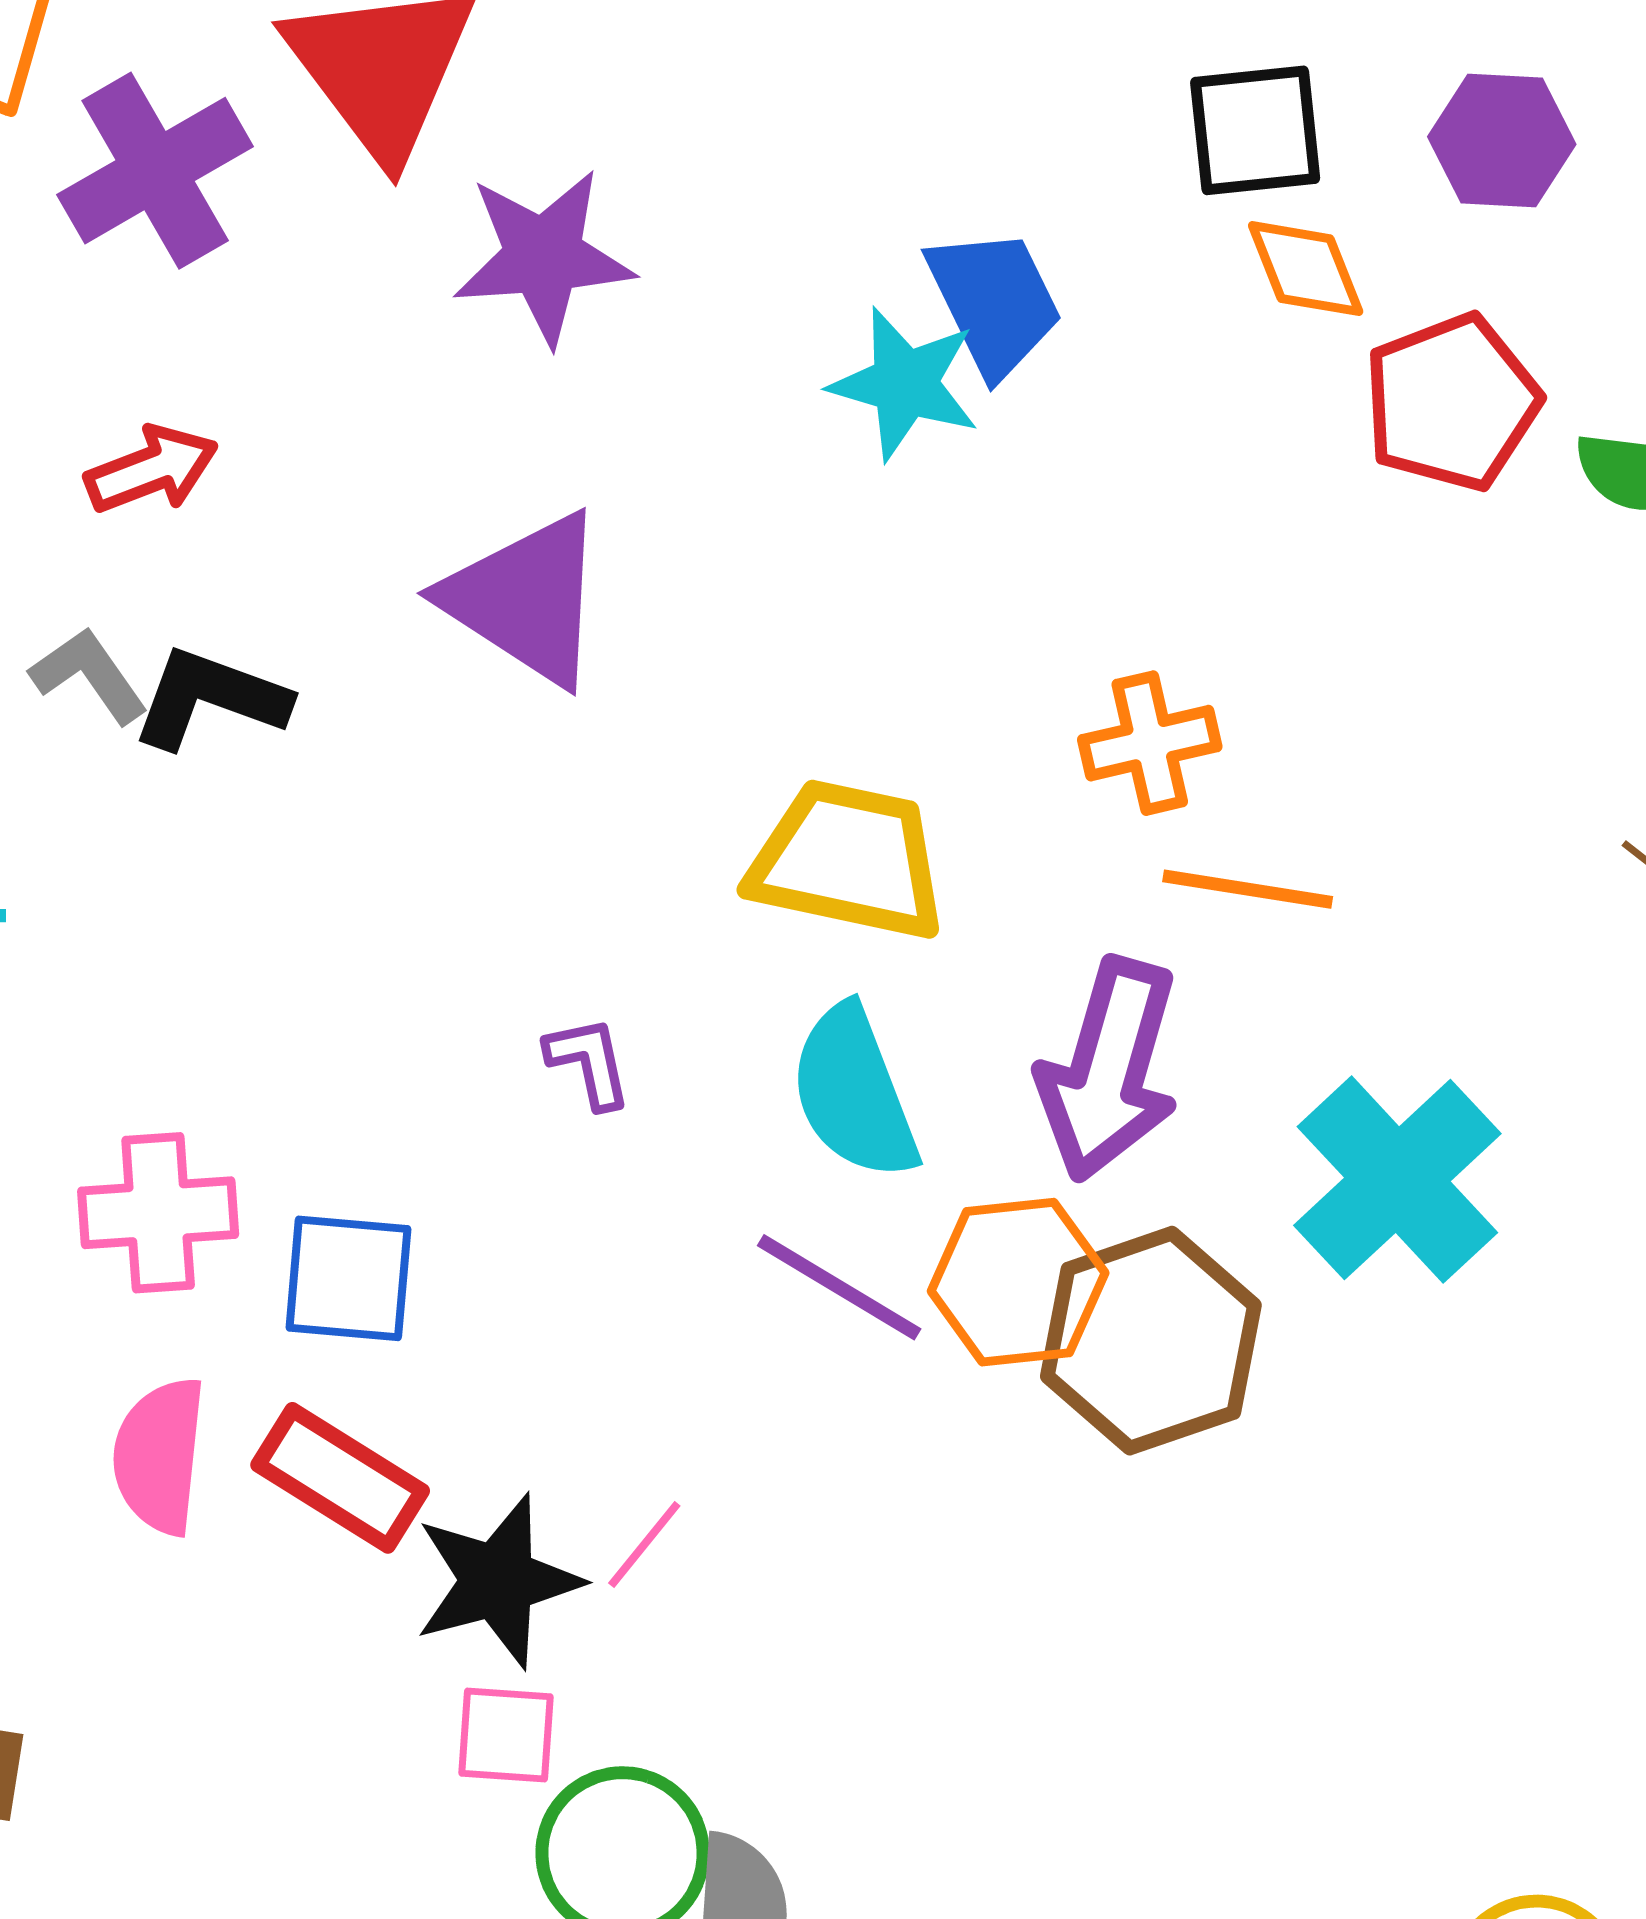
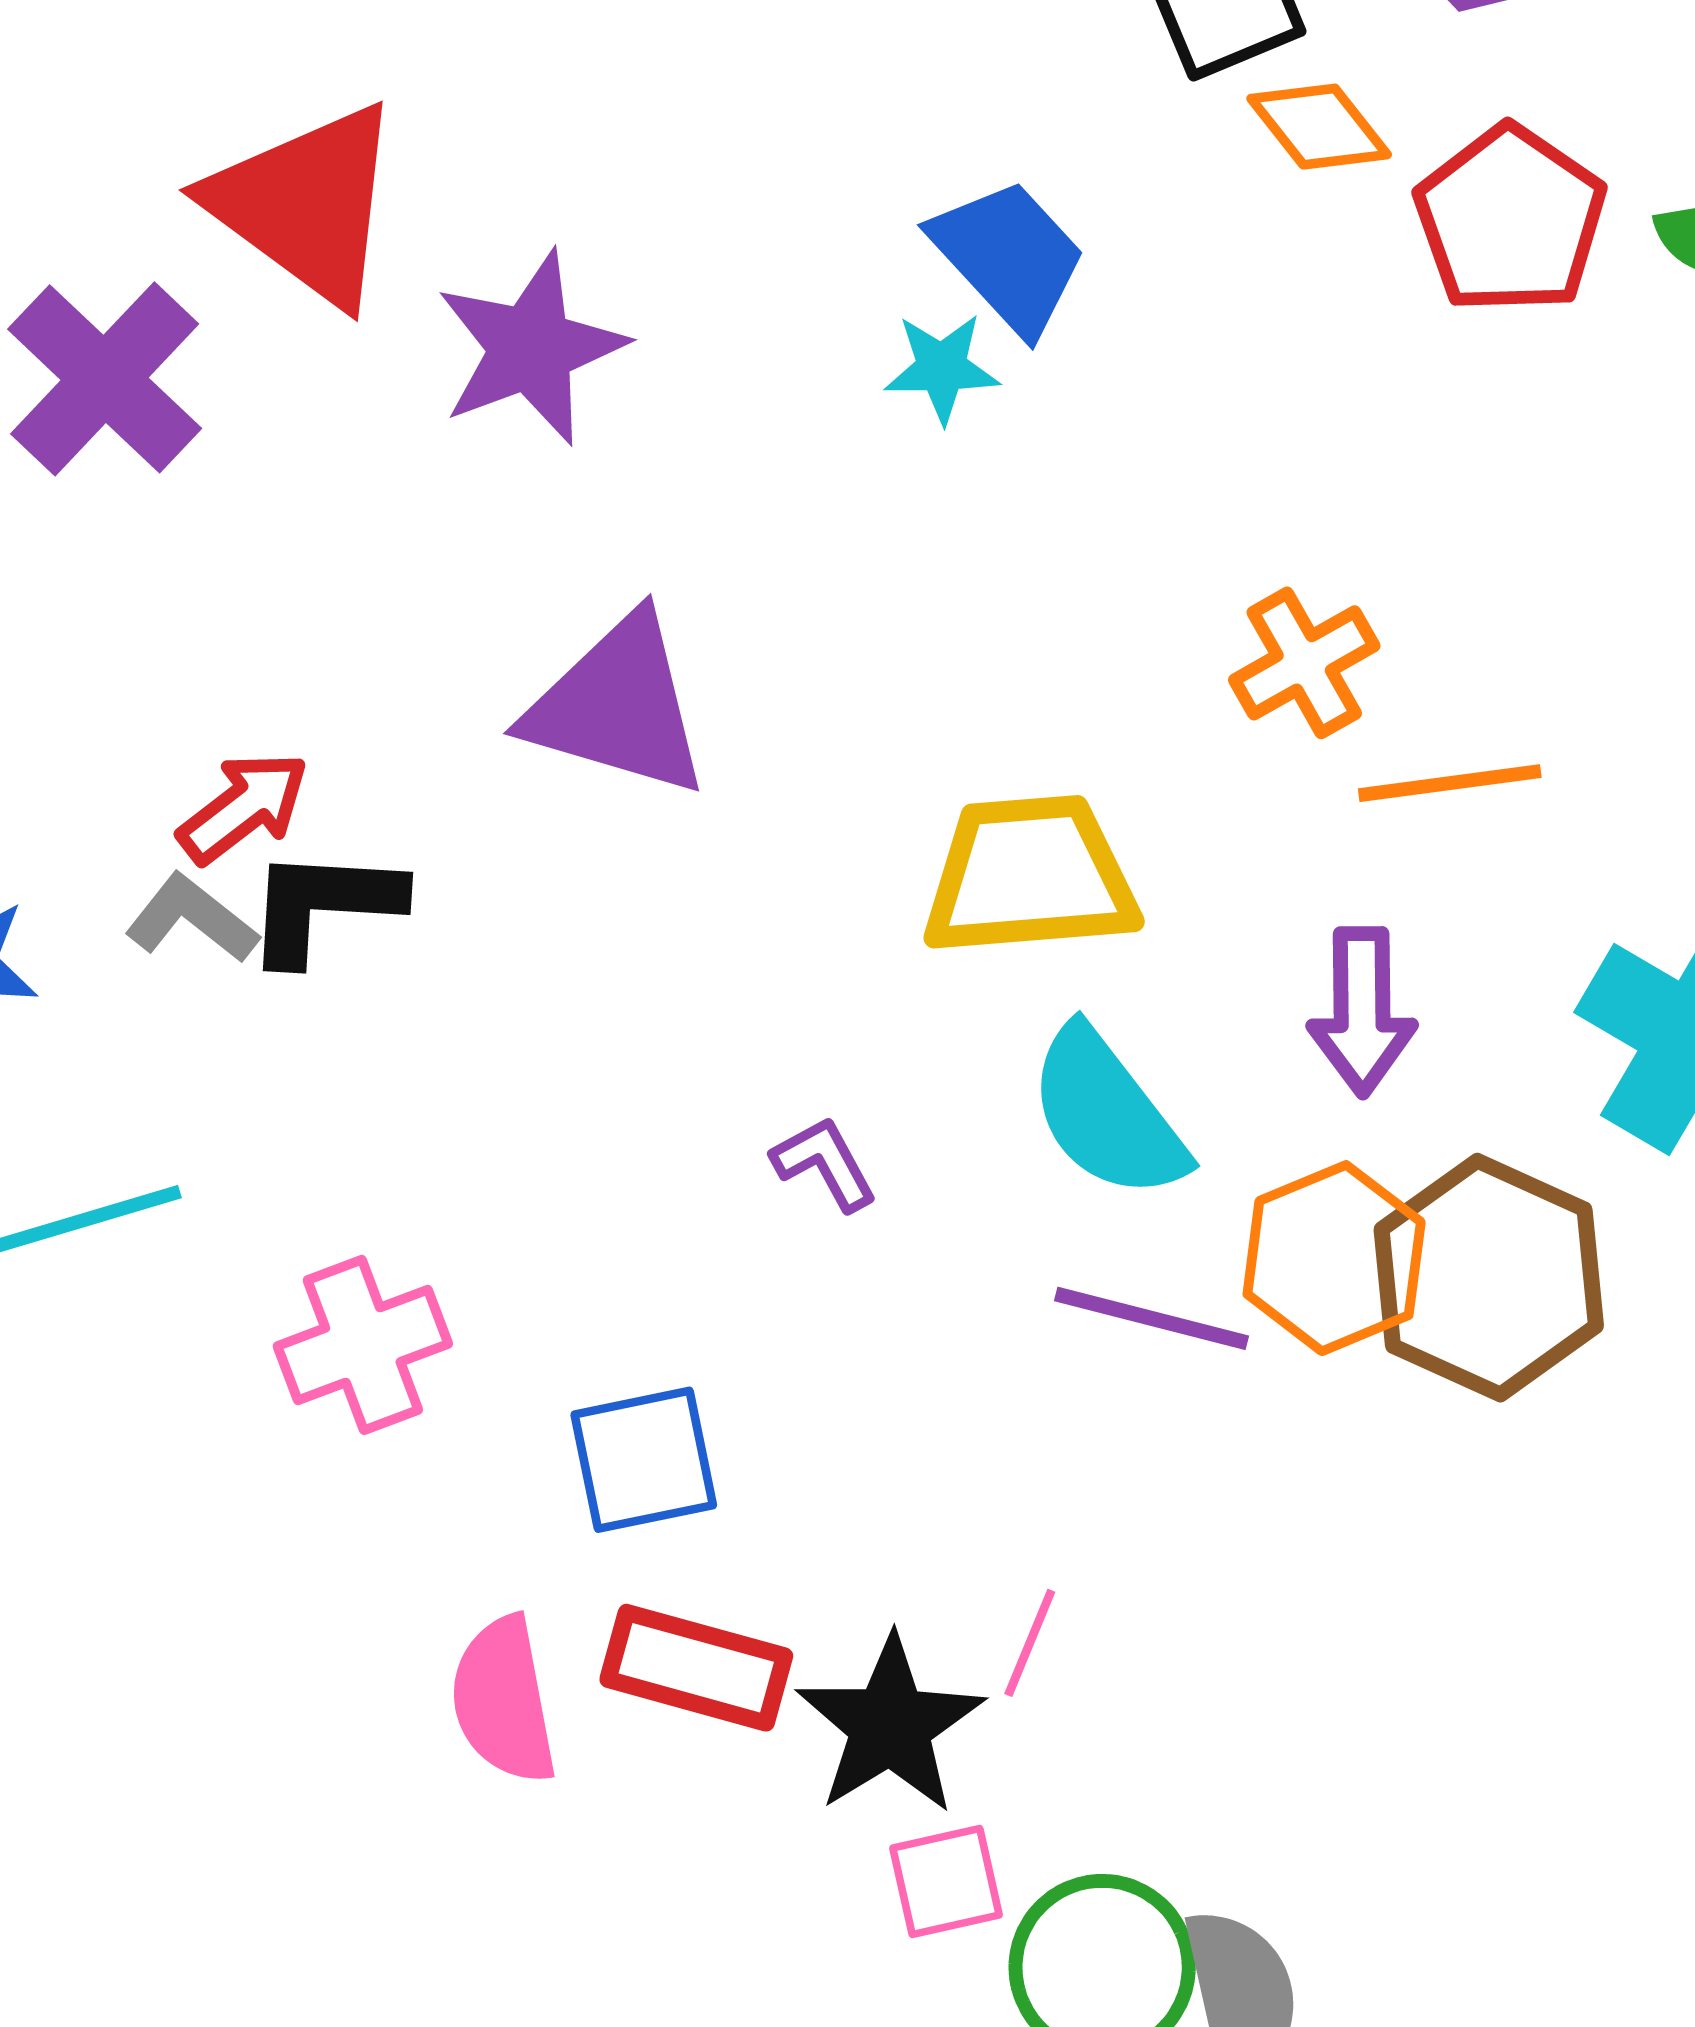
cyan star: (905, 384) -> (942, 368), size x0.7
red arrow: (152, 469) -> (244, 807), moved
purple arrow: (1109, 1070) -> (1362, 1011), size x0.7
pink cross: (158, 1213) -> (363, 1345), moved

